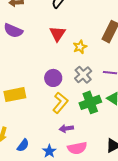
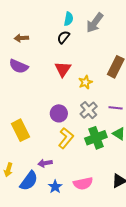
yellow rectangle: (15, 95) -> (21, 130), turned 75
purple arrow: (66, 128) -> (45, 163), moved
blue semicircle: (23, 145) -> (29, 181), size x1.5

